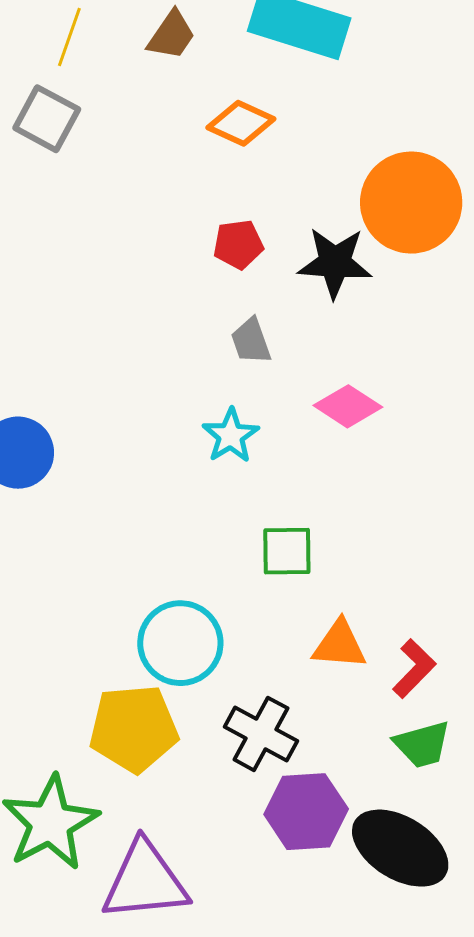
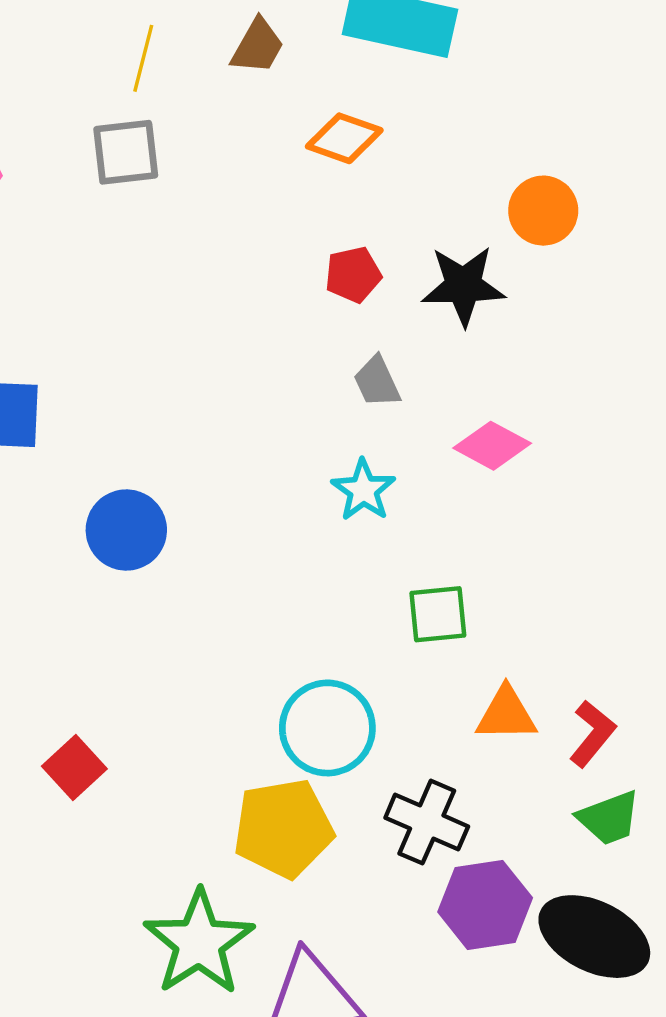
gray square: (47, 119) -> (126, 152), turned -30
orange circle: (411, 203) -> (543, 211), size x0.6

